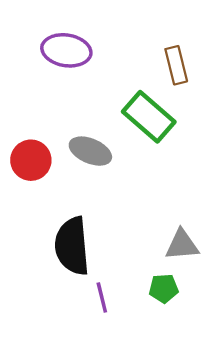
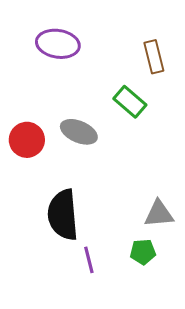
green rectangle: (149, 117) -> (130, 102), size x0.7

